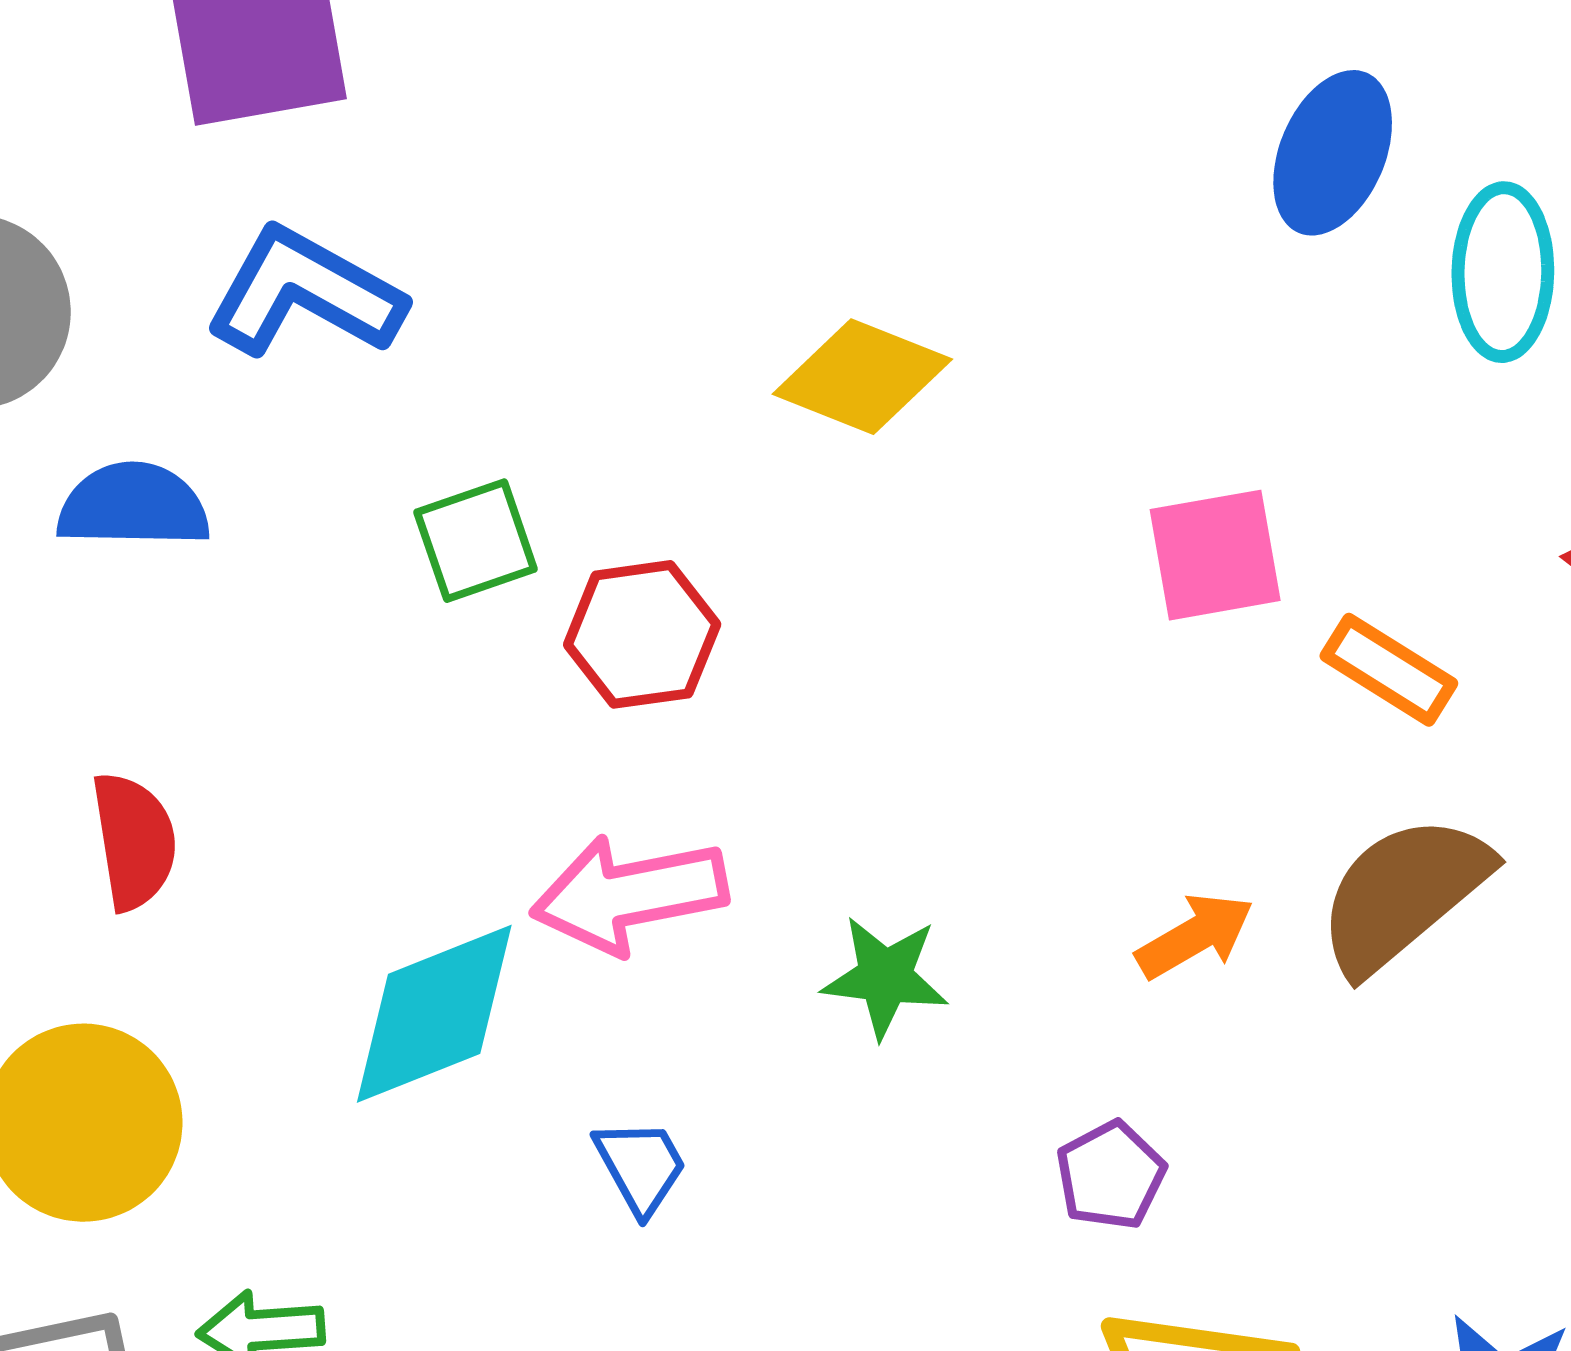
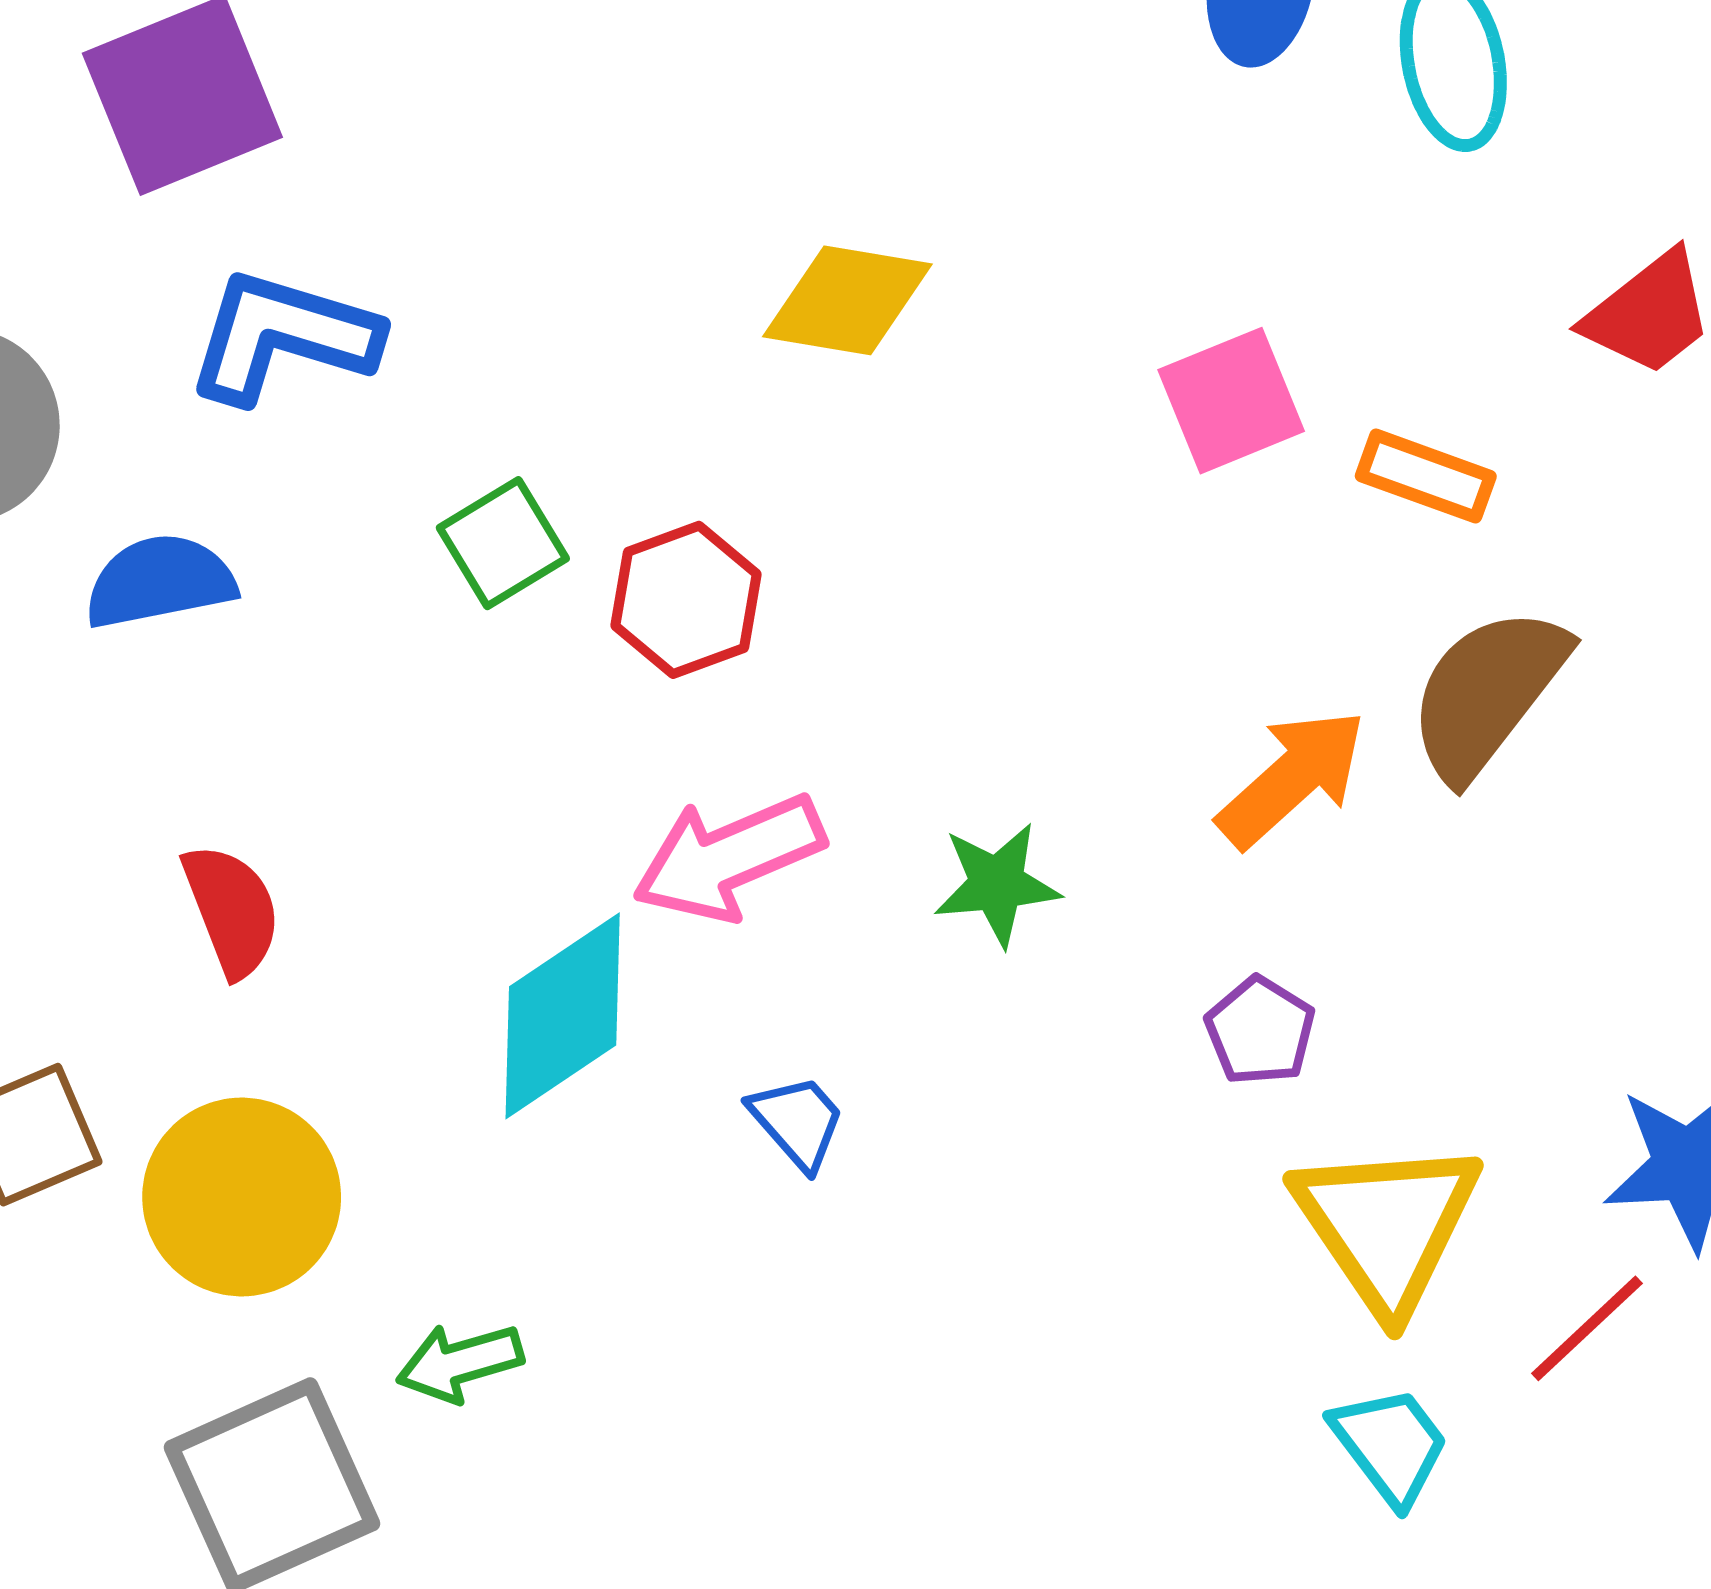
orange arrow: (1195, 936) -> (1292, 778), size x1.4

